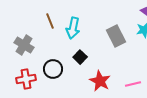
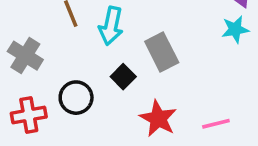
gray rectangle: (116, 36) -> (162, 52), moved

